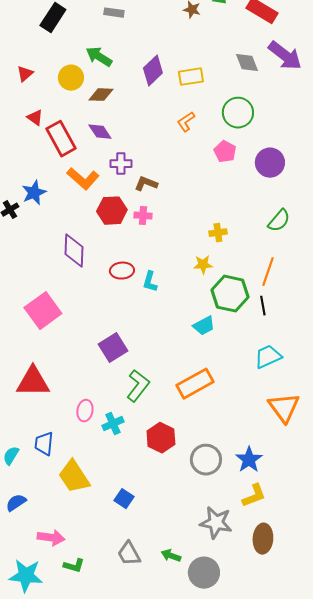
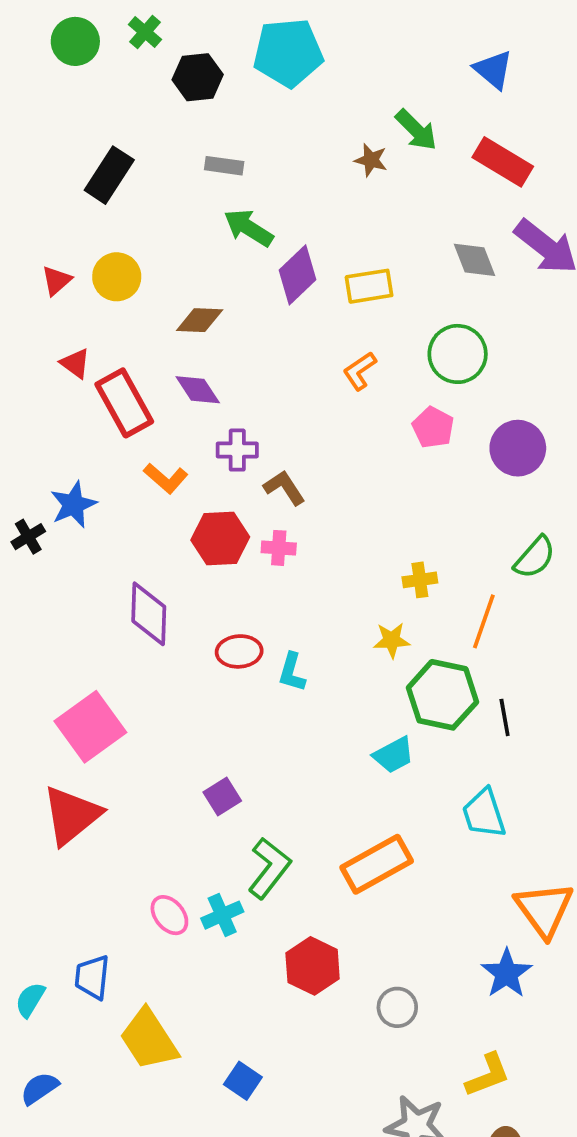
green arrow: (99, 57) -> (249, 228), moved
yellow circle: (71, 78) -> (117, 277), moved
orange L-shape: (83, 179) -> (166, 478), size x0.7
brown L-shape: (146, 184) -> (284, 488), turned 35
orange line: (268, 272) -> (484, 621), moved
purple square: (113, 348) -> (222, 796), size x0.7
cyan trapezoid: (268, 357) -> (484, 813), moved, turned -84
red triangle: (33, 382) -> (72, 815), moved, turned -39
pink ellipse: (85, 411) -> (169, 915), turned -50
cyan cross: (113, 424) -> (222, 915), moved
gray circle: (206, 460) -> (397, 1007), size x0.7
blue star: (249, 460) -> (507, 973), moved

